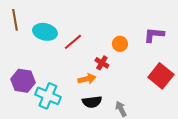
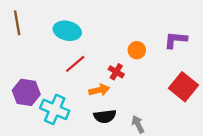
cyan ellipse: (45, 32) -> (67, 31), moved
red line: (73, 42) -> (75, 64), moved

